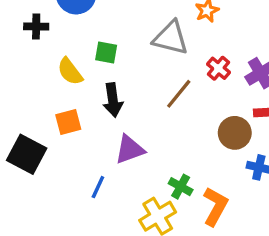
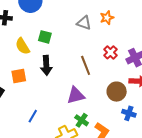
gray triangle: (171, 38) -> (84, 23), moved, size x0.7
brown line: (179, 94) -> (86, 65), turned -66
purple triangle: (130, 149) -> (76, 95), moved

